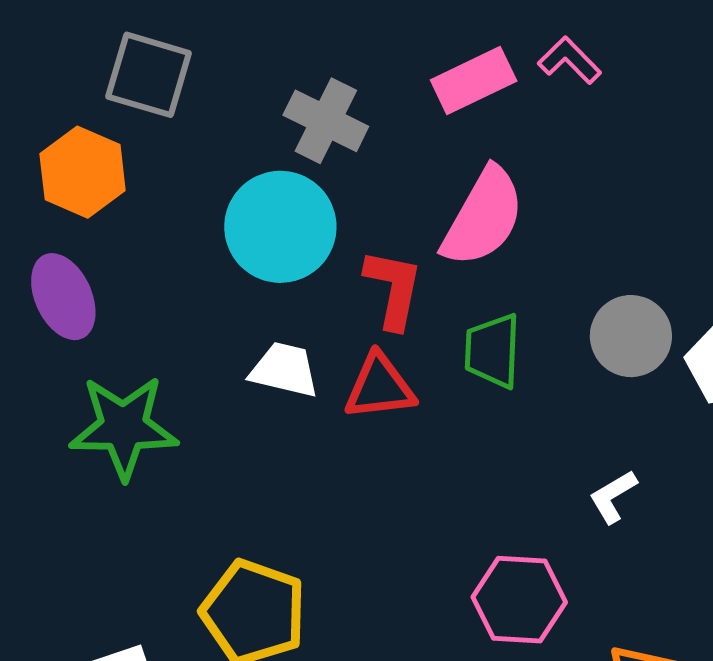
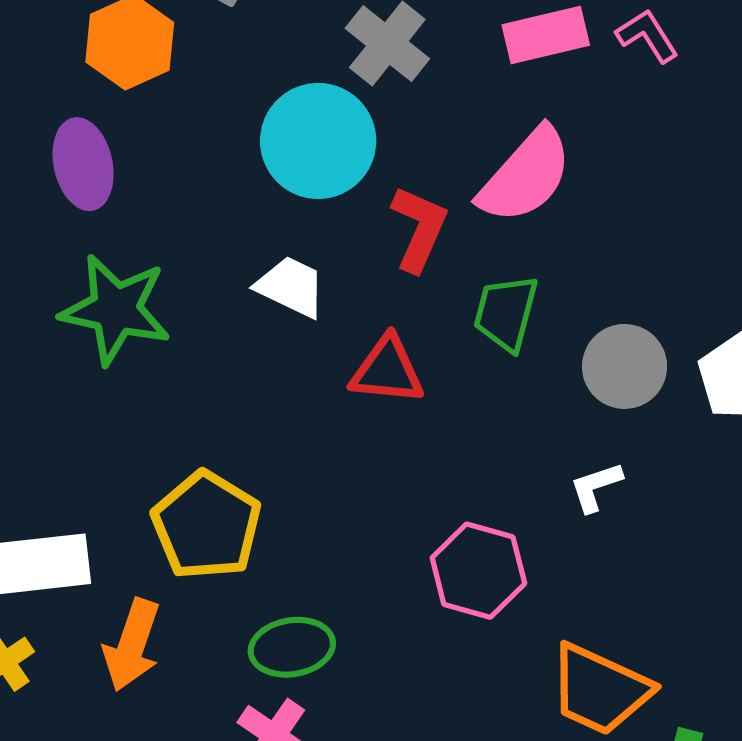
gray circle: (631, 336) -> (625, 366), moved
red triangle: (380, 387) -> (387, 370), moved

